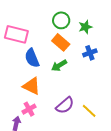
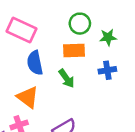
orange rectangle: (61, 42) -> (74, 50), turned -54
green arrow: (59, 65) -> (67, 78), turned -105

